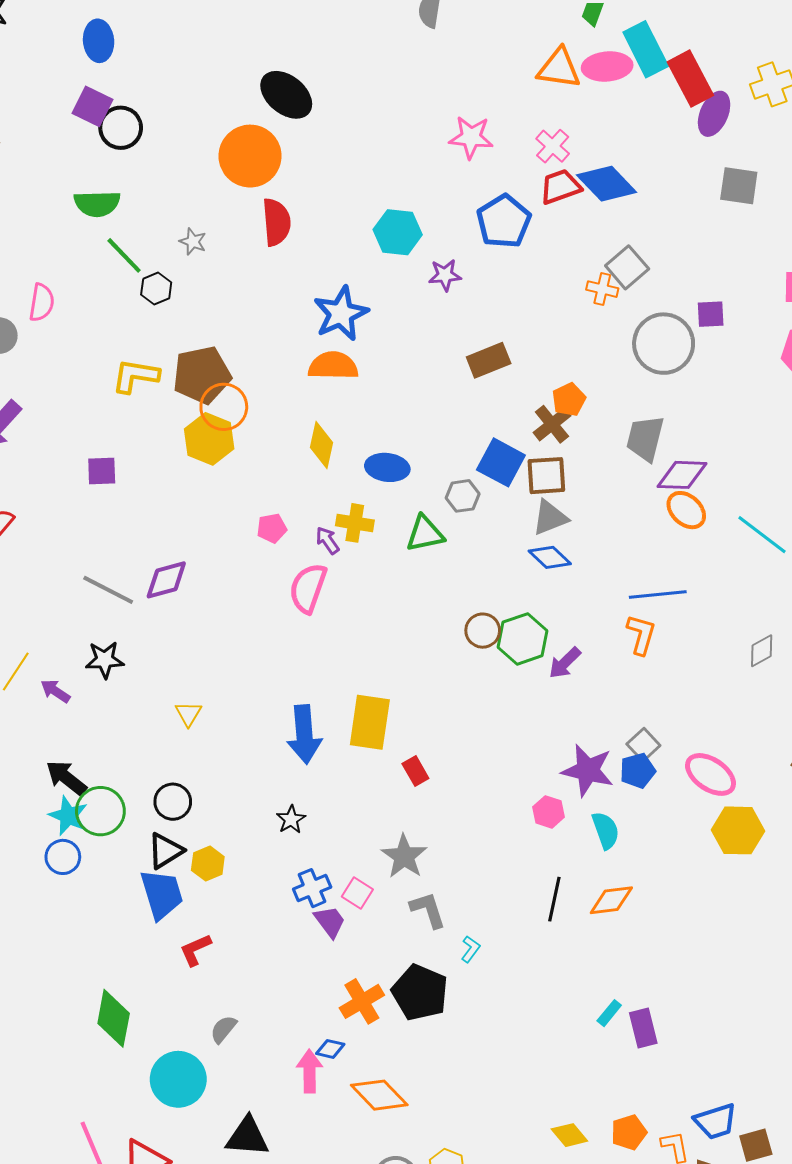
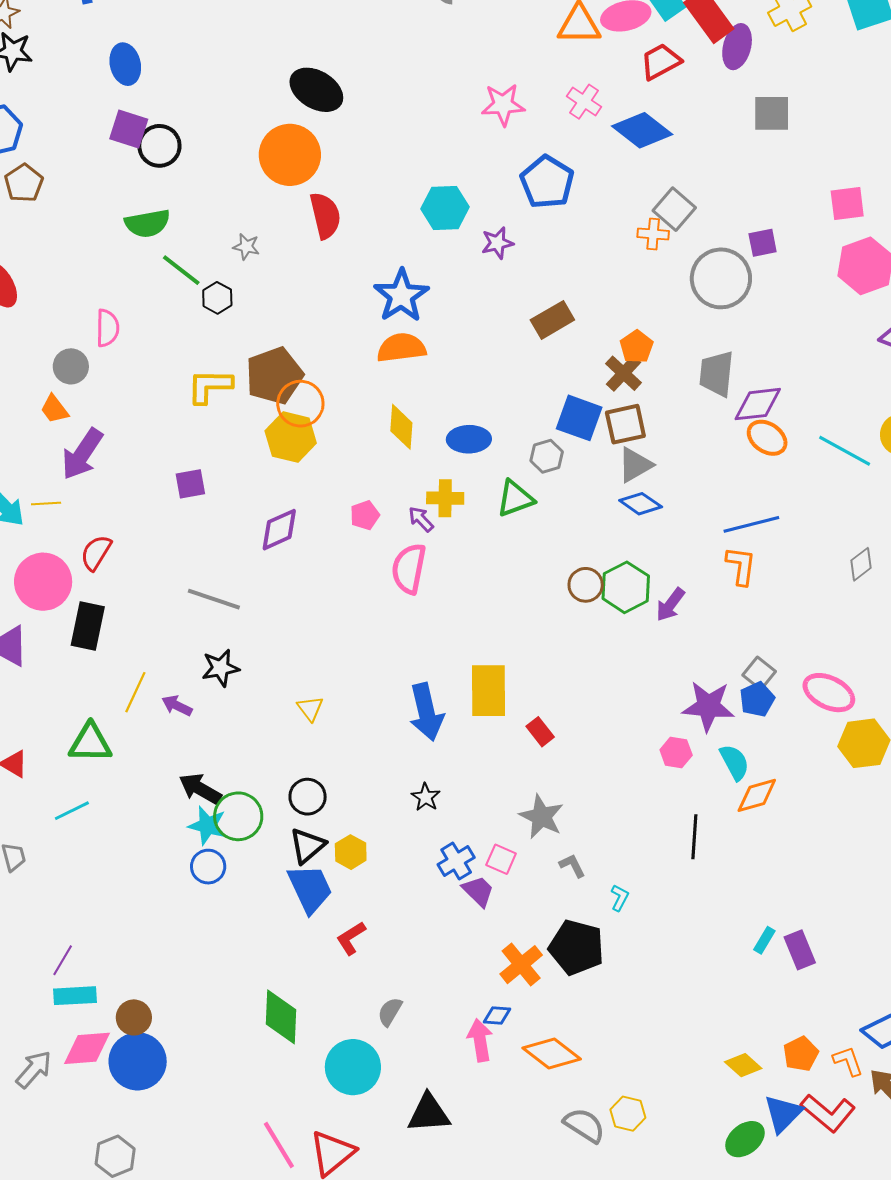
red trapezoid: (560, 187) -> (661, 62), moved
purple diamond: (166, 580) -> (279, 530), moved
orange diamond: (611, 900) -> (757, 795), moved
gray L-shape: (428, 910) -> (572, 866), size x0.7

